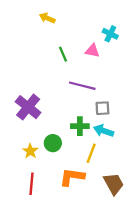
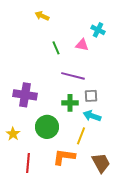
purple cross: (28, 107) -> (25, 95), turned -30
green cross: (80, 126) -> (70, 103), moved
green circle: (53, 143) -> (47, 127), size x1.5
yellow star: (30, 151) -> (13, 134), moved

